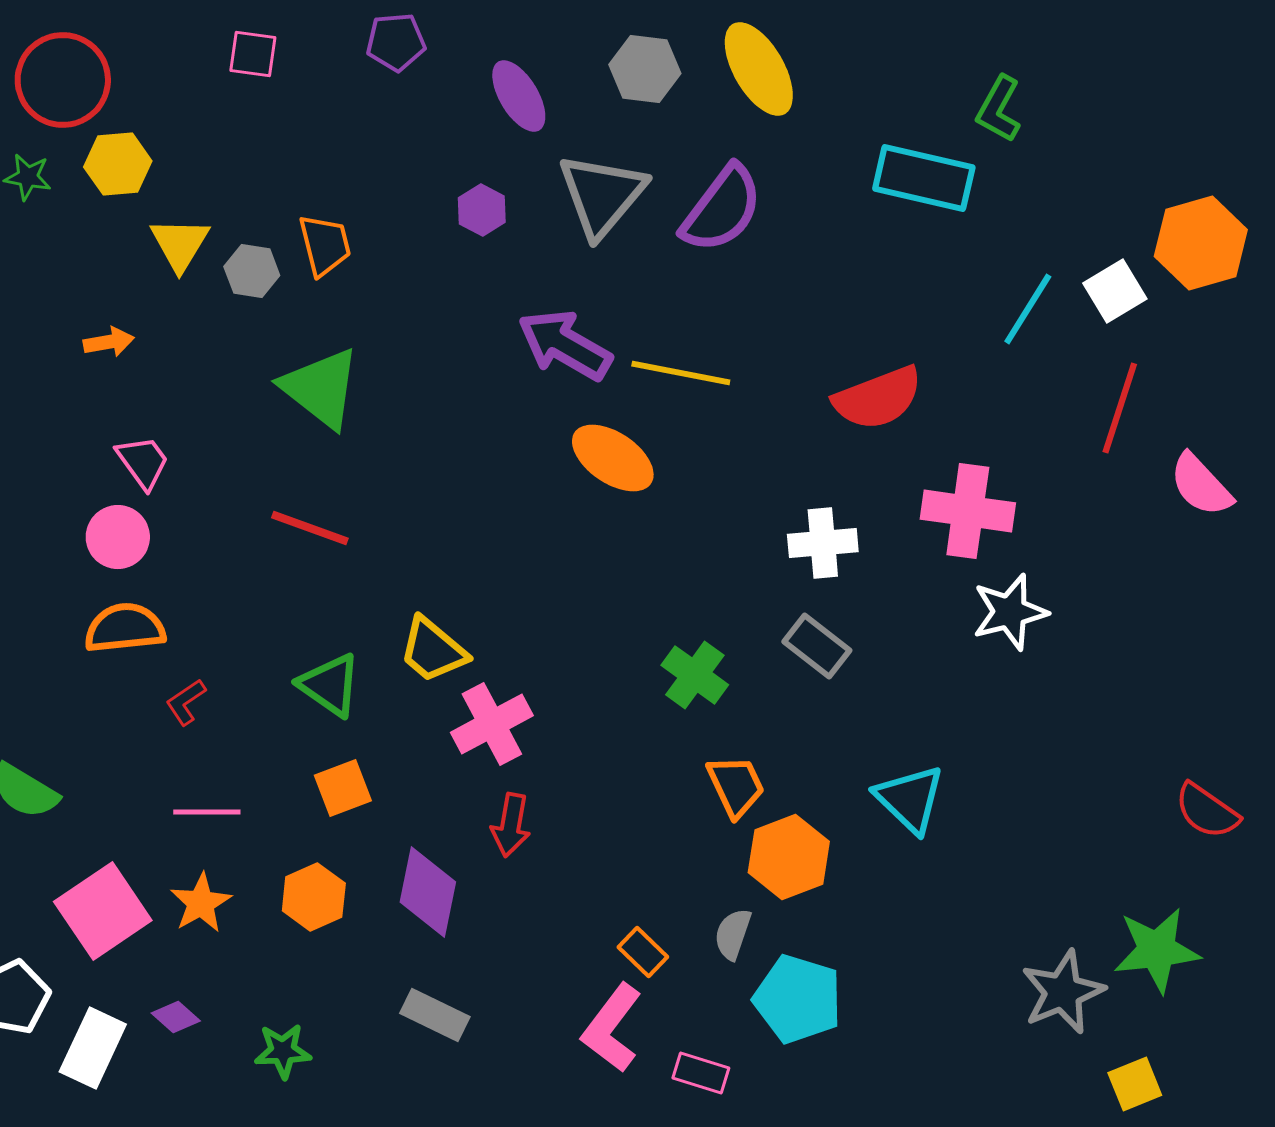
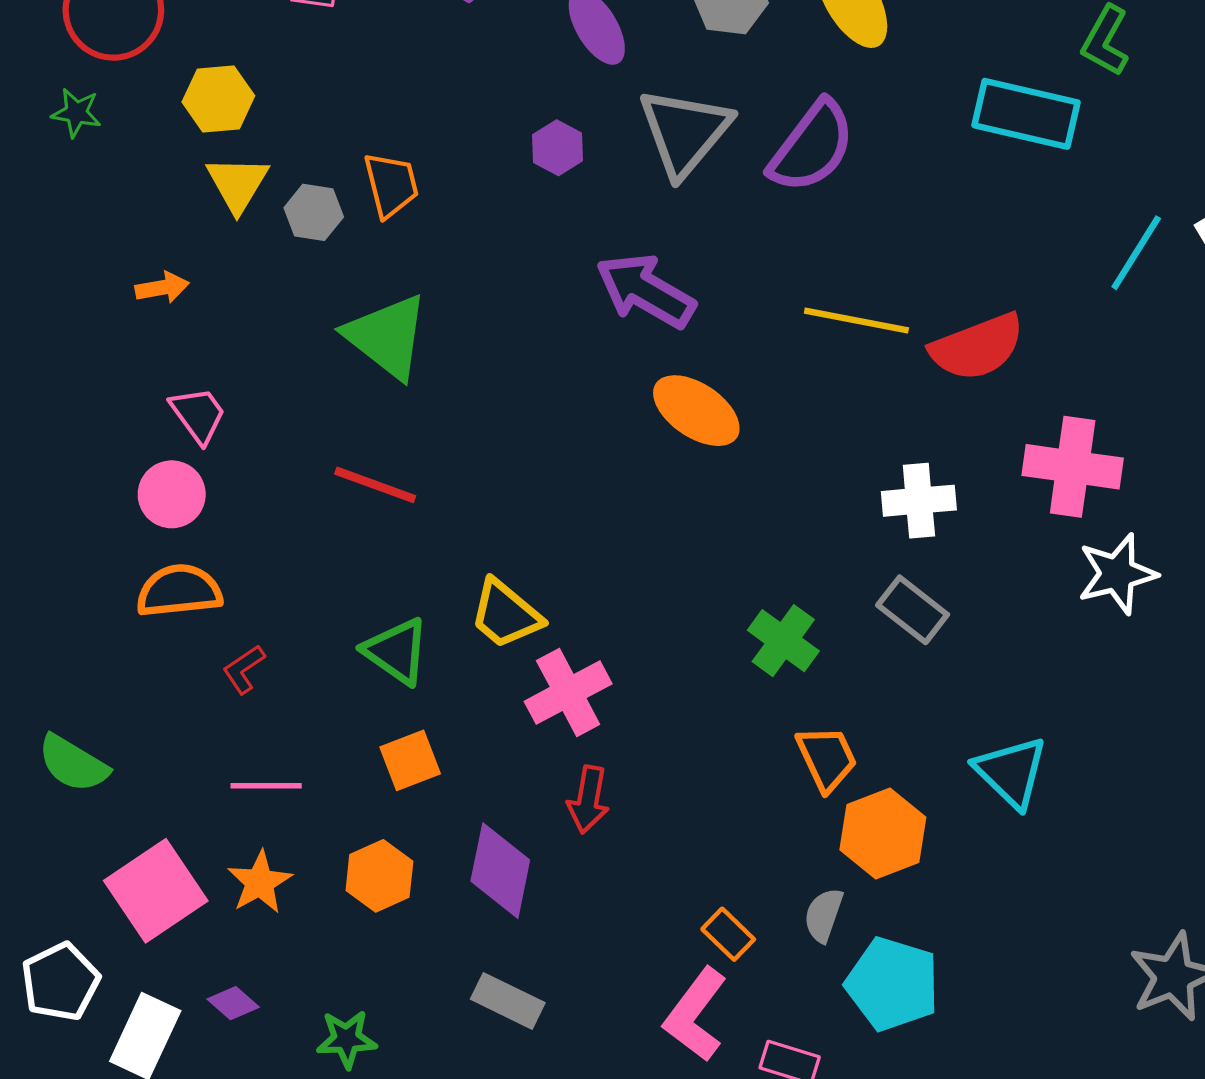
yellow hexagon: (118, 164) -> (218, 99), moved
yellow line: (681, 373) -> (856, 320), moved

